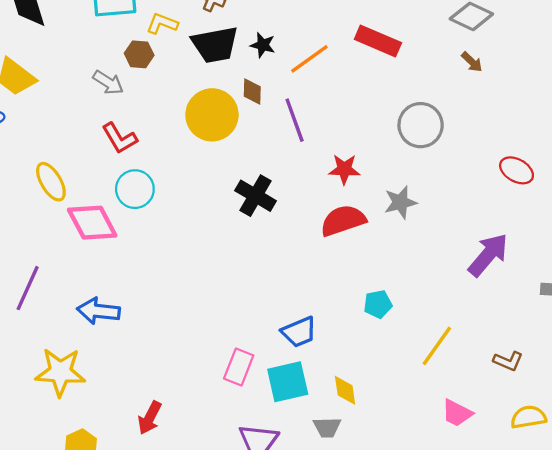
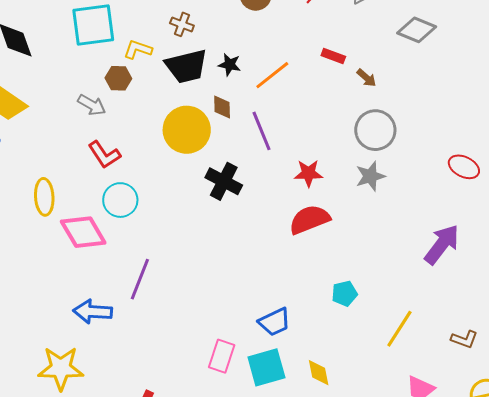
red rectangle: (378, 41) -> (333, 56), size x0.6
brown arrow: (472, 62) -> (366, 78), moved
yellow ellipse: (51, 182) -> (44, 197), turned 30
black cross: (255, 196) -> (224, 181), moved
gray star: (400, 202) -> (370, 176), moved
purple line: (28, 288) -> (140, 279), moved

